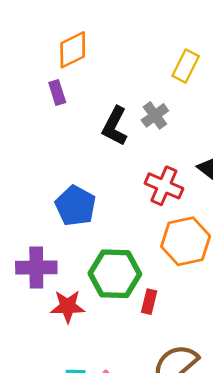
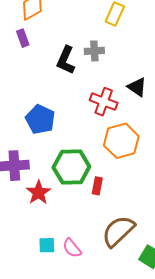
gray cross: (155, 115) -> (94, 51), turned 36
red star: (68, 306) -> (39, 192), turned -30

